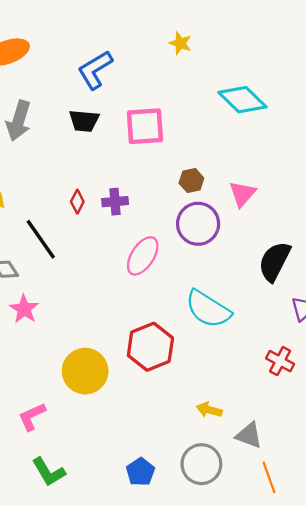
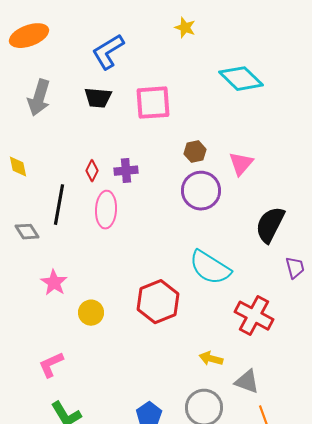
black line: (41, 239) -> (59, 205), turned 45
pink ellipse: (143, 256) -> (106, 210), moved, turned -30
pink star: (24, 309) -> (54, 283), moved
red cross: (280, 361) -> (254, 316), moved, size x1.5
yellow circle: (85, 371) -> (91, 313), moved, size x0.6

